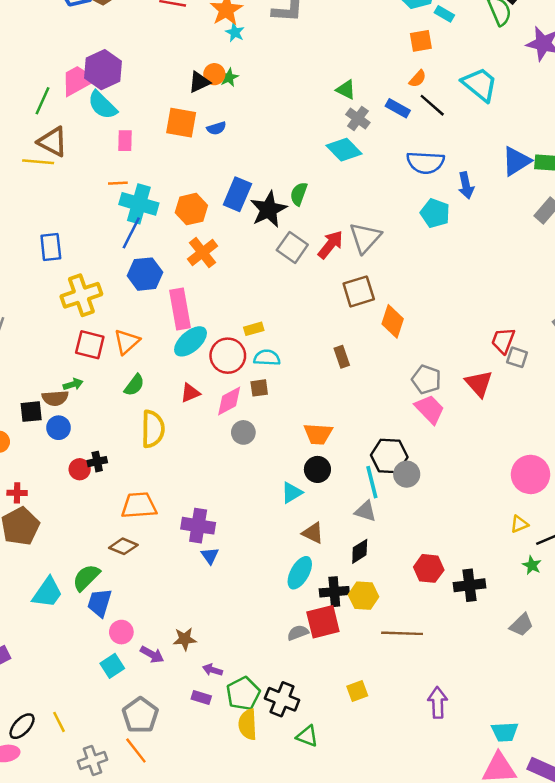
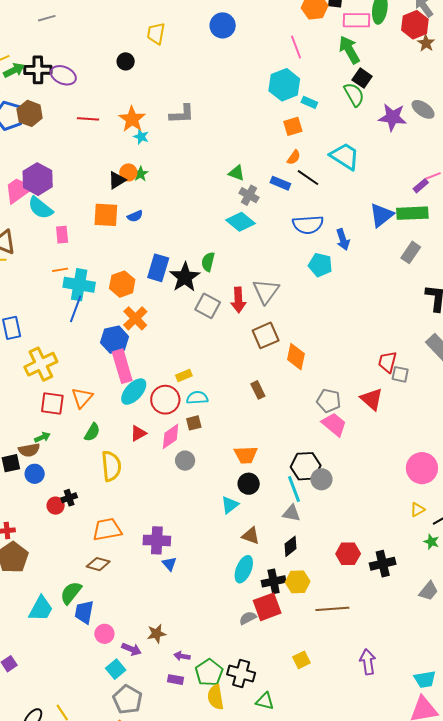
red arrow: (330, 245) -> (238, 300), turned 145
blue hexagon: (145, 274) -> (115, 340), moved
cyan square: (112, 666) -> (116, 669), moved

